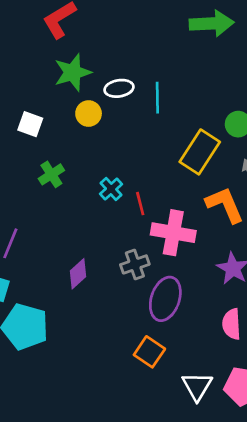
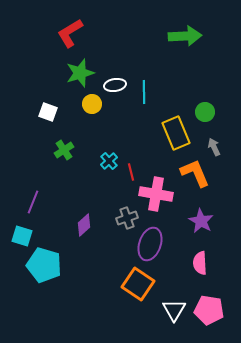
yellow rectangle: (200, 152) -> (176, 133), turned -56
orange square: (149, 352) -> (138, 284), size x1.4

